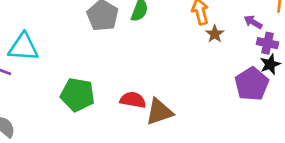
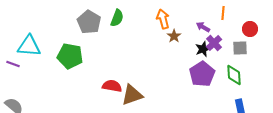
purple cross: (268, 43) -> (214, 43), turned 35
black star: (270, 64) -> (203, 49), moved
green pentagon: (77, 95) -> (70, 56), moved

